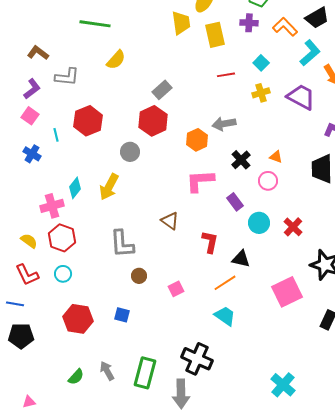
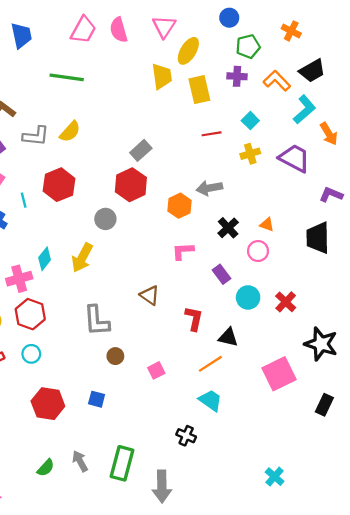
yellow semicircle: (116, 60) -> (70, 132), moved
pink L-shape: (200, 181) -> (183, 251), size x0.7
black cross: (197, 359) -> (186, 436), moved, size x0.6
cyan cross: (283, 385) -> (275, 477), size x0.7

